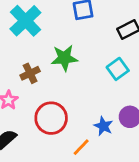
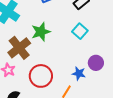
brown cross: (30, 73) -> (19, 48), size x1.6

